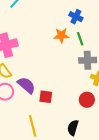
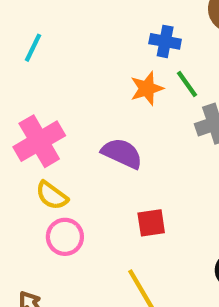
purple semicircle: (26, 85) -> (122, 153), moved

